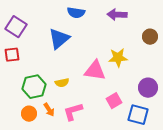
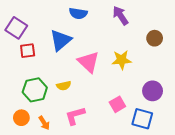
purple arrow: (117, 15) -> (121, 15), turned 54
red square: (12, 55) -> (28, 51), moved
pink triangle: (95, 71) -> (89, 62), moved, turned 35
orange arrow: (49, 110) -> (44, 123), moved
orange circle: (29, 114) -> (21, 118), moved

